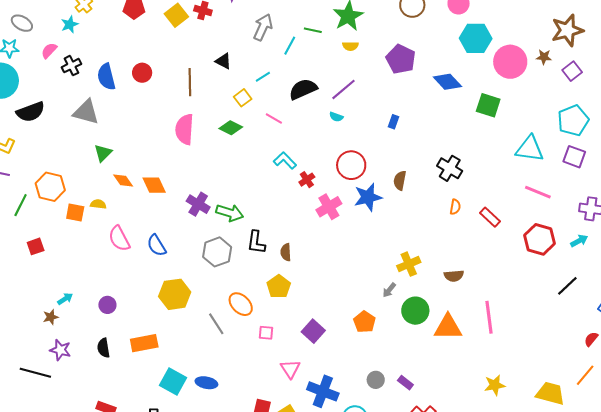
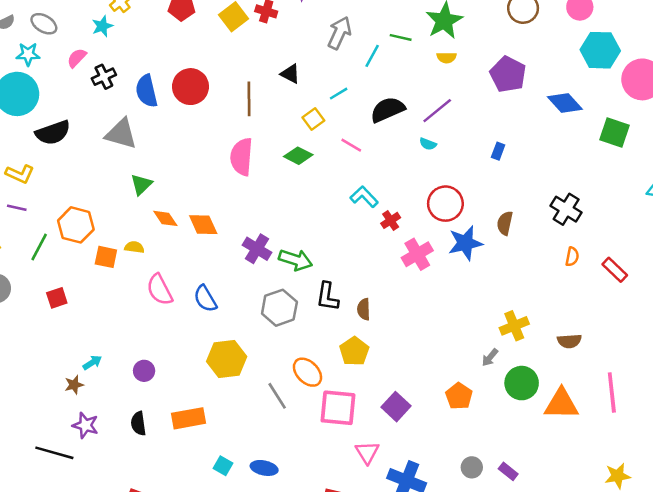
red circle: (142, 73) -> (190, 87), size x1.5
pink square: (266, 333) -> (338, 408), size x2.0
cyan square: (173, 381) -> (223, 466), size x0.6

